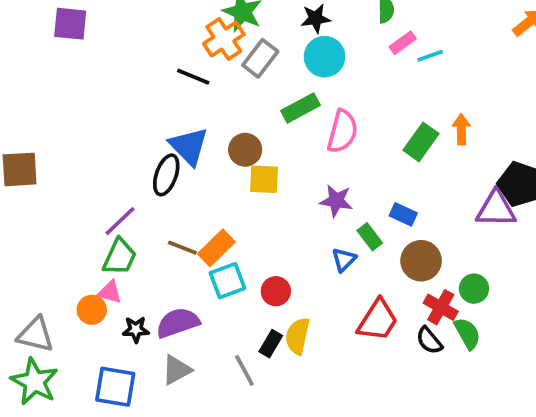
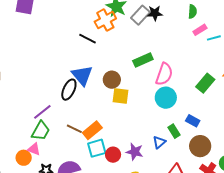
cyan circle: (325, 57) -> (166, 98), moved
gray rectangle: (260, 58) -> (140, 15), moved
purple star: (336, 201) -> (135, 152), moved
red circle: (276, 291) -> (113, 155), moved

